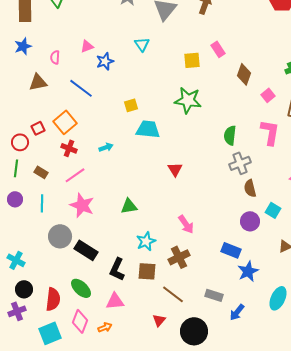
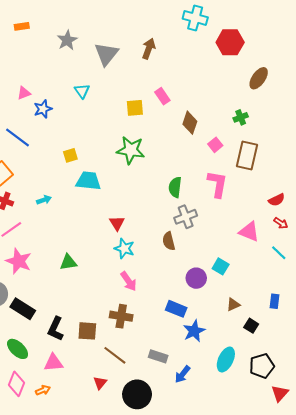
brown semicircle: (250, 188) -> (169, 241), moved
cyan star: (146, 241) -> (124, 248), moved, turned -30
brown cross: (179, 257) -> (121, 316), turned 35

